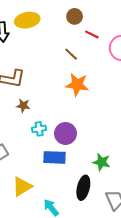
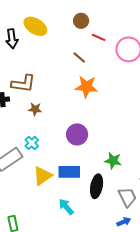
yellow ellipse: (27, 20) -> (35, 26), turned 45
cyan cross: (39, 129) -> (32, 143), moved, turned -32
blue rectangle: (54, 157) -> (69, 172), moved
yellow triangle: (22, 187) -> (42, 176), moved

